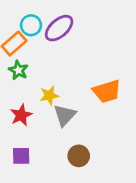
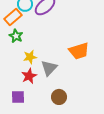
yellow star: (49, 95) -> (30, 57), moved
red star: (21, 115) -> (29, 76), moved

